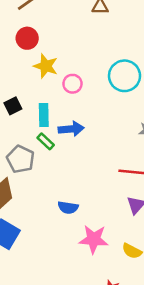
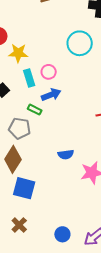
pink circle: (73, 84) -> (49, 72), moved
cyan rectangle: (44, 115) -> (29, 78), moved

